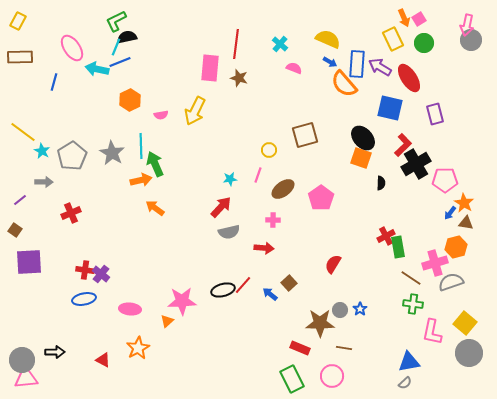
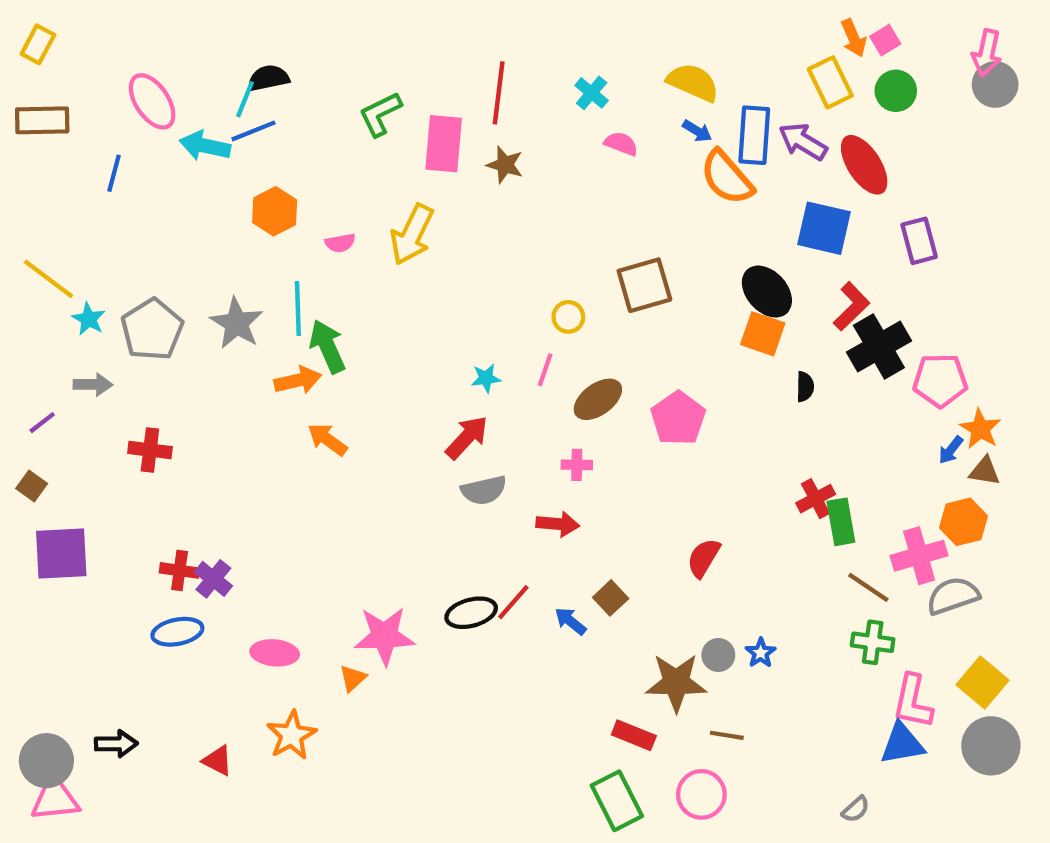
green L-shape: (116, 21) -> (380, 114), moved
red cross: (71, 213) -> (150, 450), turned 30
blue triangle: (409, 362) -> (902, 744), moved

